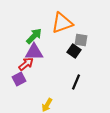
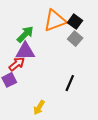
gray square: (81, 40) -> (75, 39), turned 32
black square: (74, 51) -> (75, 22), moved

